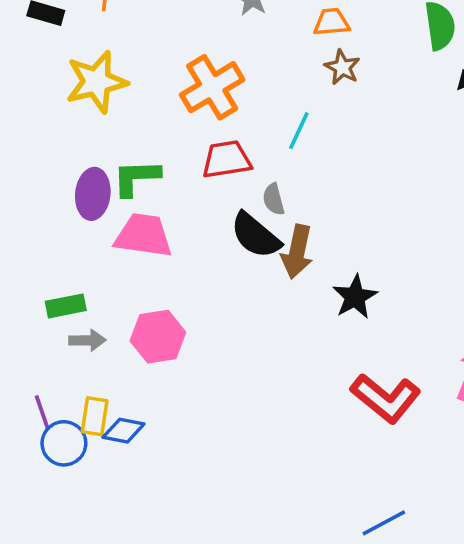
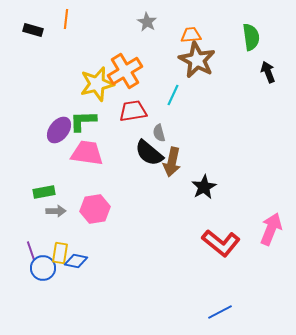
brown star: (342, 67) -> (197, 60), size x1.8
yellow star: (96, 82) -> (97, 84), moved
purple ellipse: (93, 194) -> (59, 130), turned 32

